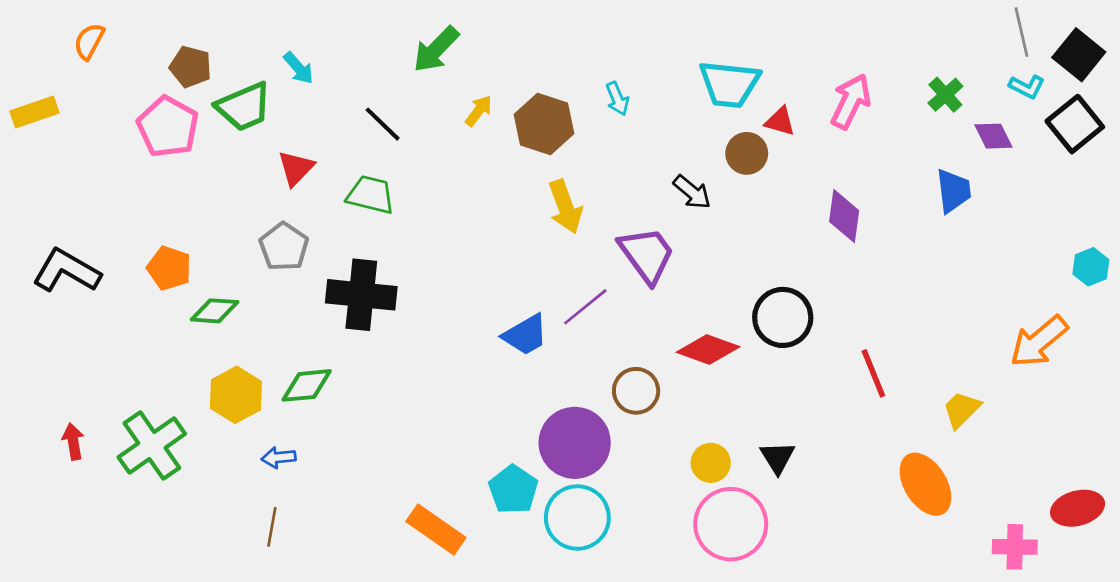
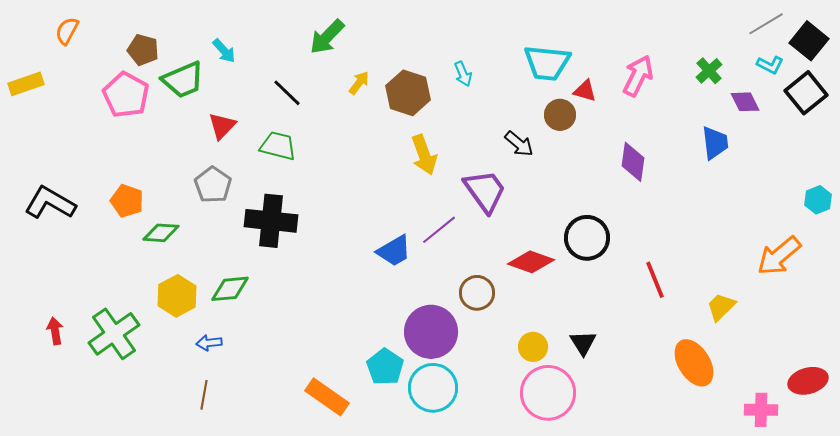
gray line: (1021, 32) -> (766, 24), turned 72

